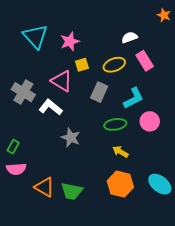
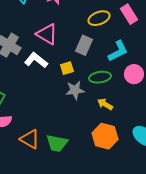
yellow square: (82, 65) -> (67, 68), moved
gray star: (71, 138) -> (75, 90), moved, turned -30

